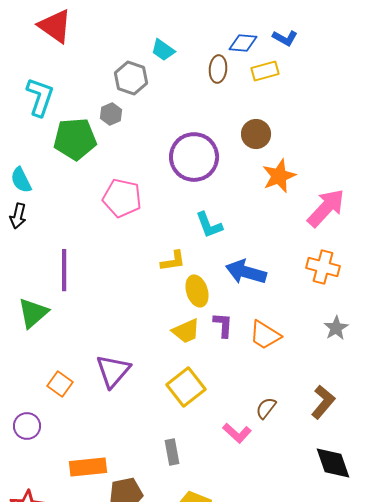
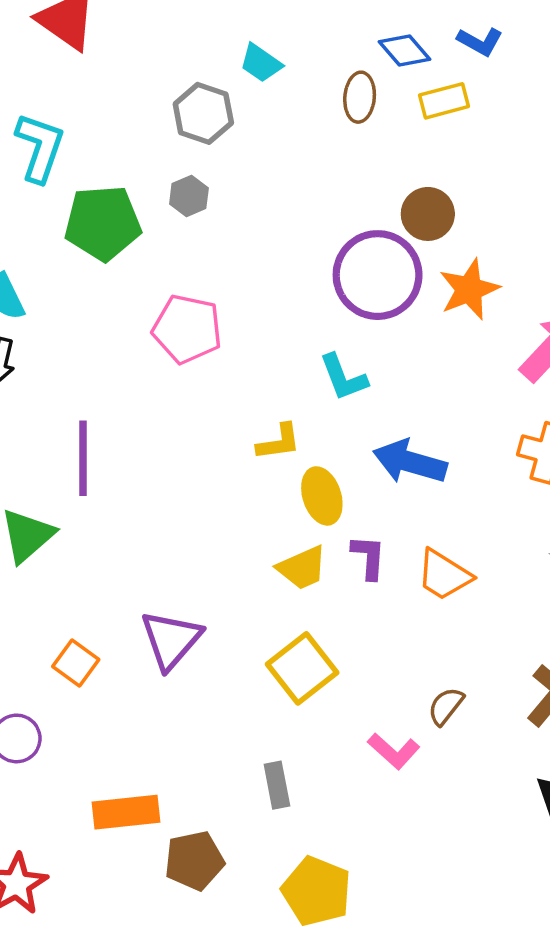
blue diamond: (243, 43) -> (404, 50), turned 44
gray hexagon: (111, 114) -> (189, 196), moved
purple circle: (194, 157) -> (378, 275), moved

